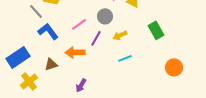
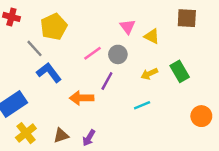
pink line: (79, 24) -> (92, 53), moved
yellow arrow: (120, 35) -> (149, 74), moved
brown triangle: (51, 64) -> (61, 135), moved

